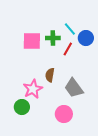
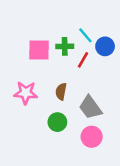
pink star: (33, 89) -> (26, 93), moved, turned 30
green circle: (22, 107) -> (57, 122), moved
pink circle: (64, 114) -> (92, 137), moved

